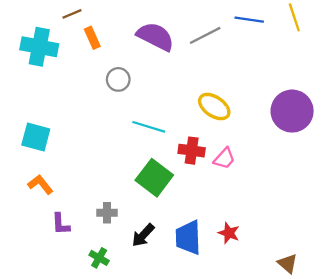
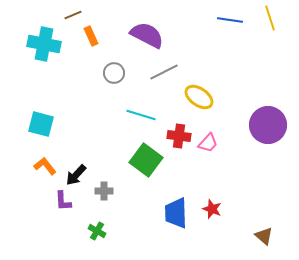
gray line: (205, 35) -> (164, 72), moved
purple circle: (292, 111) -> (268, 125), moved
black arrow: (143, 235) -> (76, 175), moved

